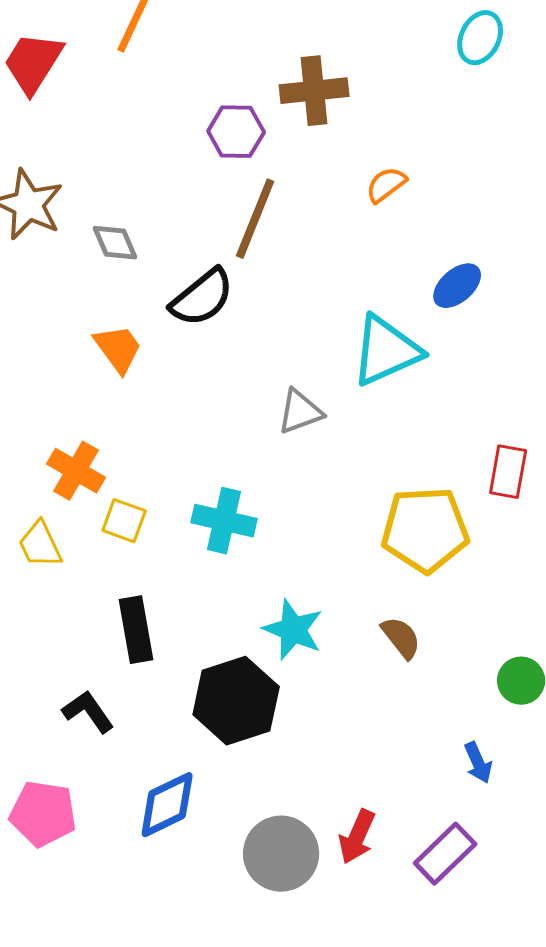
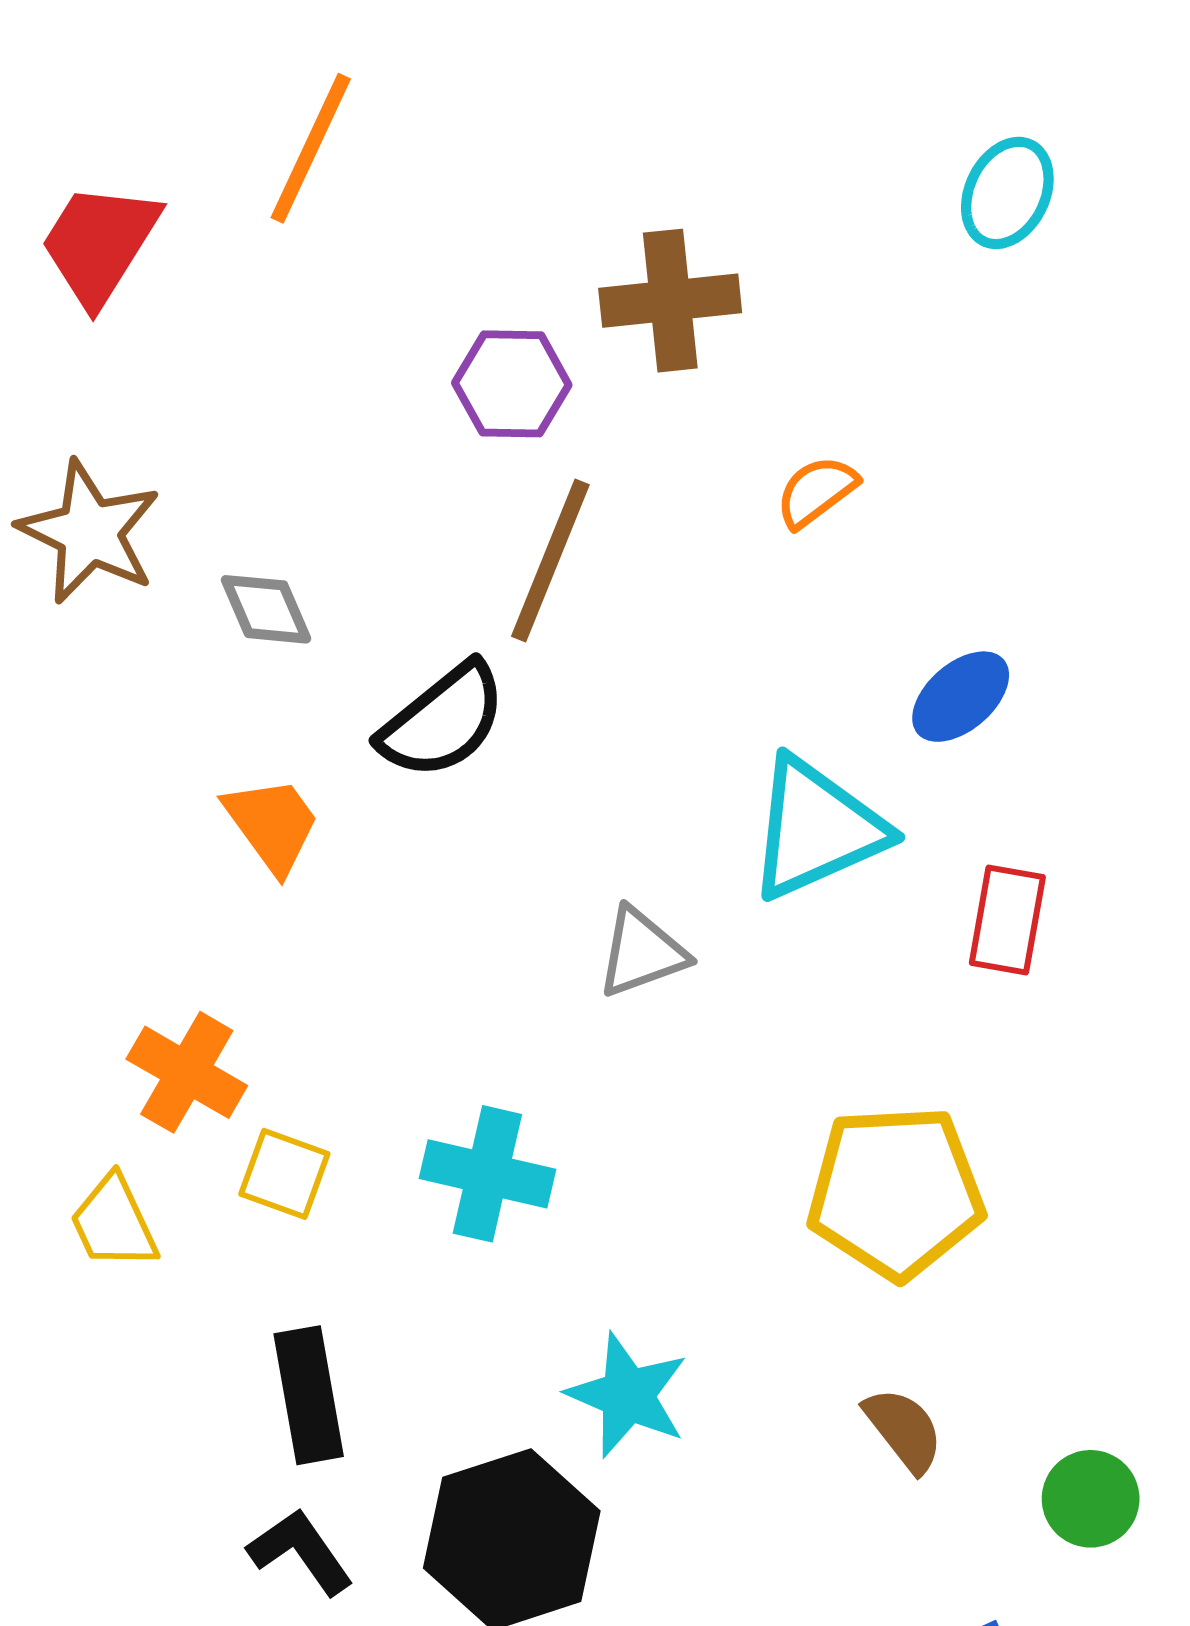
red rectangle: (508, 472) -> (1007, 920), moved
brown semicircle: (401, 638) -> (904, 1430), moved
black L-shape: (88, 712) -> (301, 1552), moved

